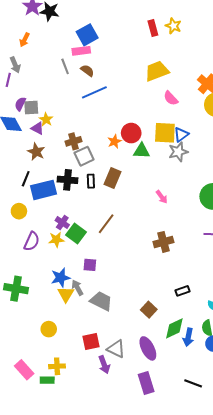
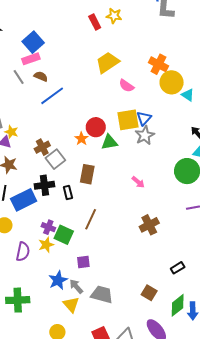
black rectangle: (91, 181) -> (68, 193), moved
yellow triangle: (66, 294) -> (71, 305), moved

